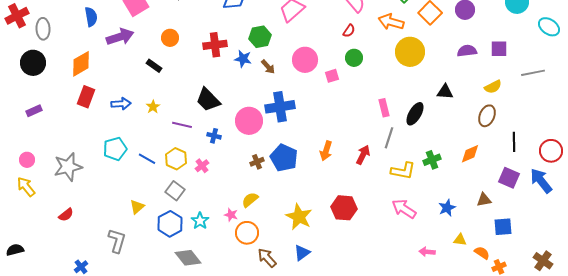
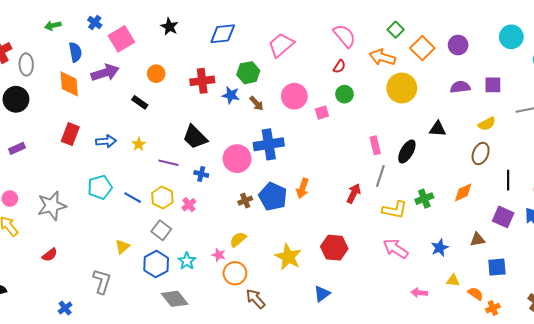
orange diamond: (81, 64) -> (69, 84), moved, turned -64
orange arrow: (326, 151) -> (303, 188), moved
blue triangle: (302, 253) -> (322, 294), moved

